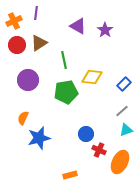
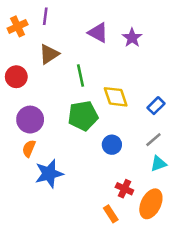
red circle: (17, 45) -> (16, 77), moved
yellow diamond: (92, 77) -> (116, 97), turned 65
purple circle: (28, 80) -> (30, 120), moved
blue circle: (86, 134) -> (112, 145), moved
orange rectangle: (70, 175) -> (111, 214), moved, turned 72

